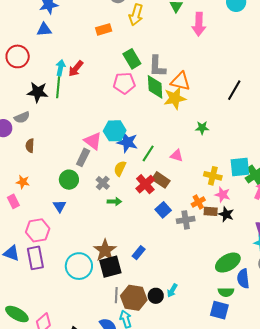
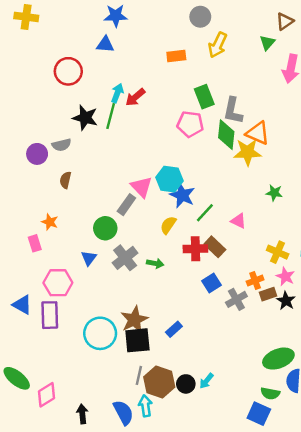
gray cross: (103, 183) -> (125, 258), moved, size x1.5
red cross: (145, 184) -> (195, 249), turned 30
brown rectangle: (211, 211) -> (268, 294), turned -32
gray cross: (186, 220) -> (236, 299), turned -30

